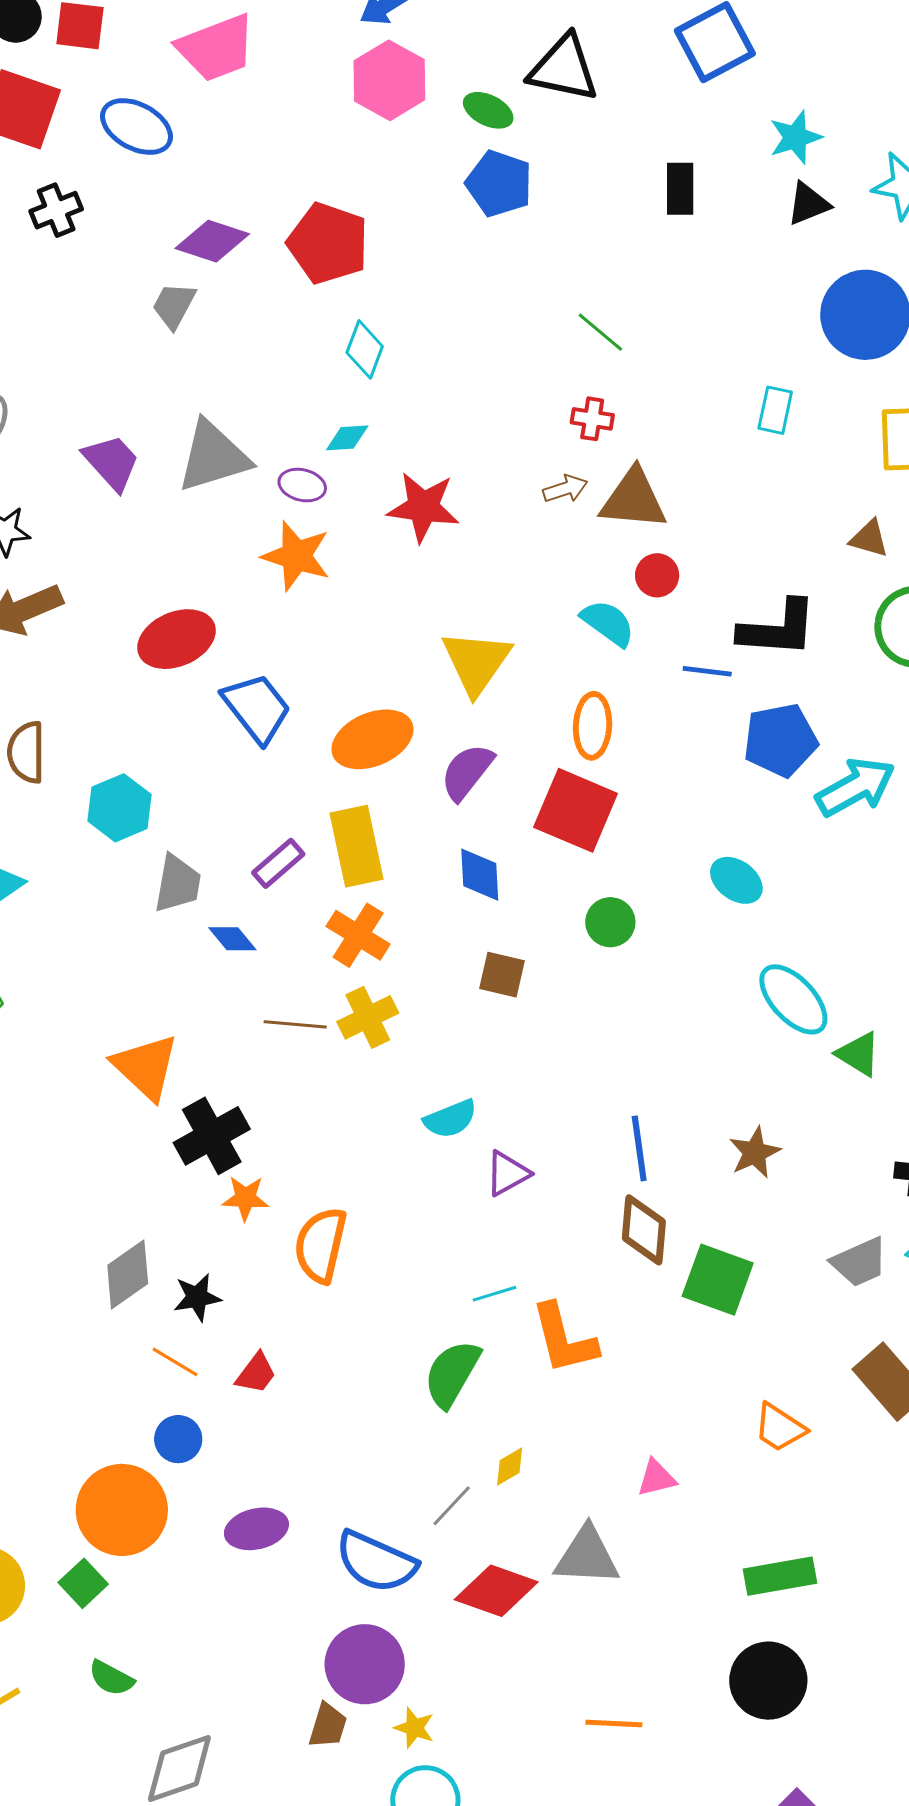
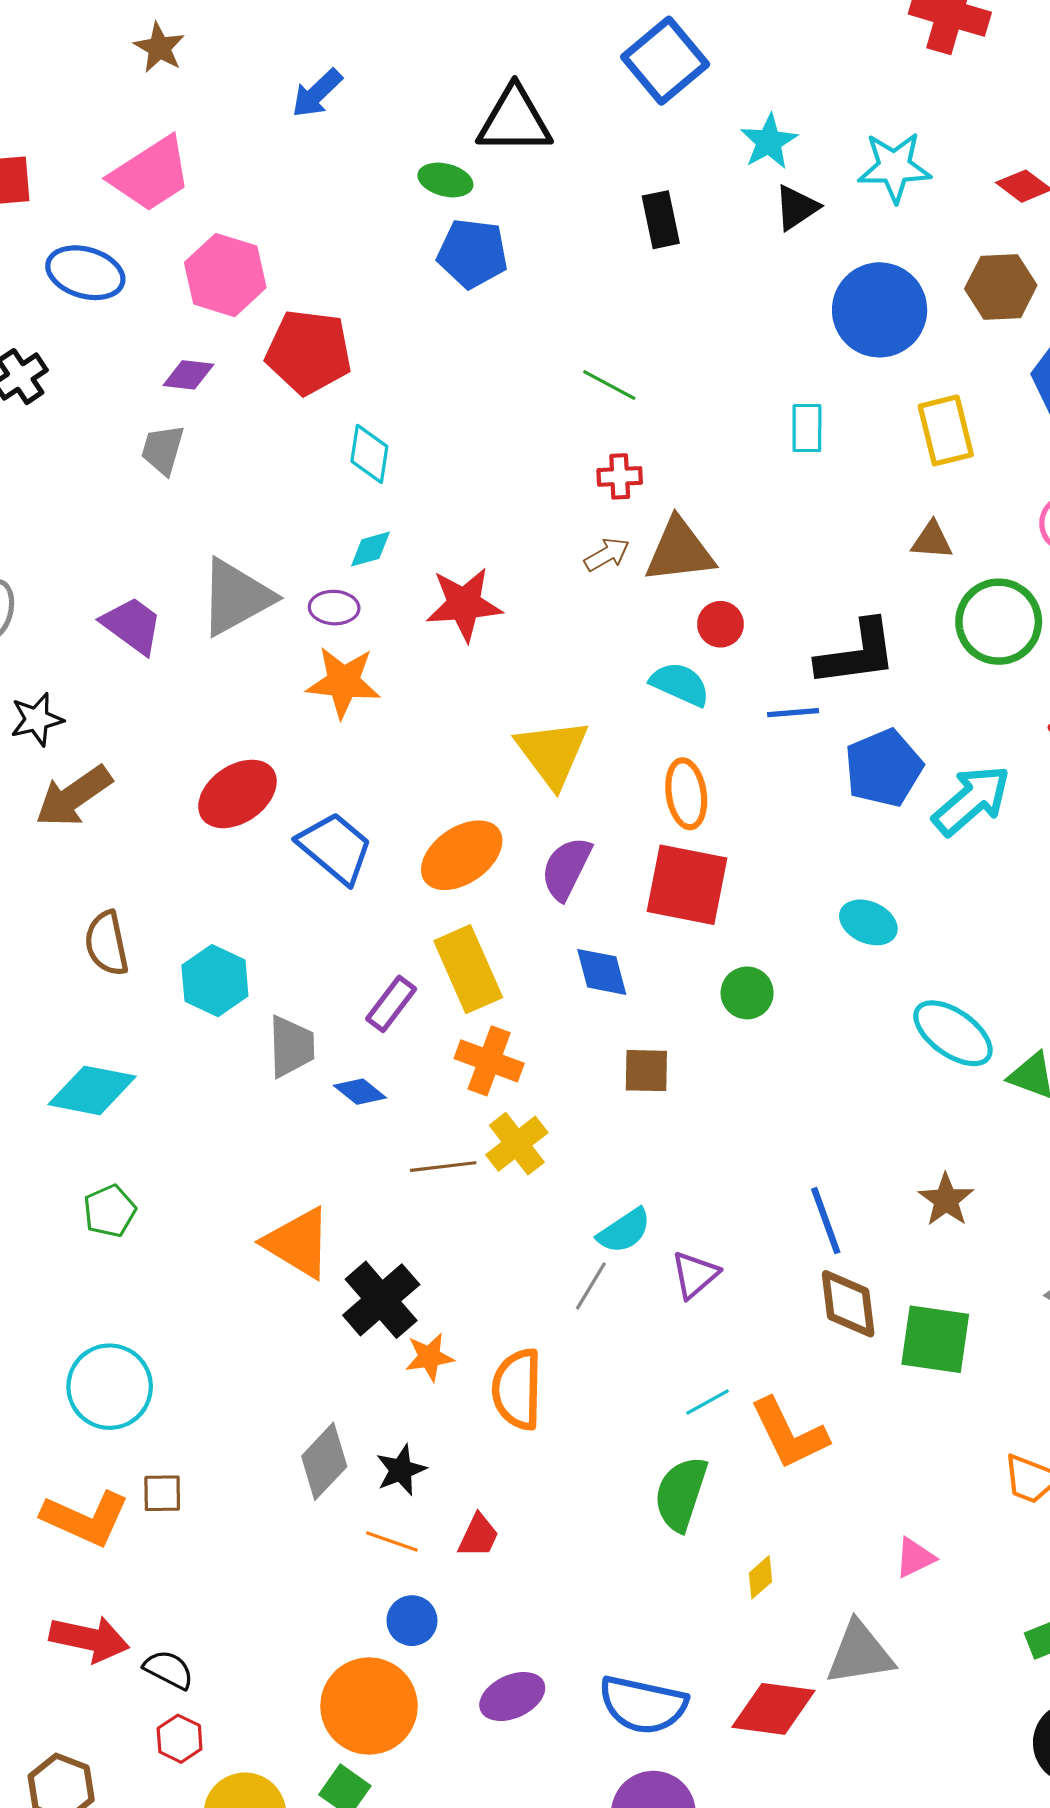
pink hexagon: (389, 80) -> (225, 275), moved
purple diamond: (212, 241) -> (188, 375), size x0.7
gray line: (452, 1506) -> (591, 1286), moved

